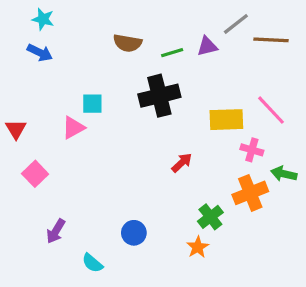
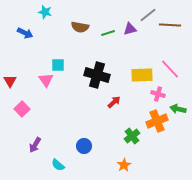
cyan star: (43, 19) -> (45, 12), moved
black cross: (159, 96) -> (97, 75), moved, turned 30
pink triangle: (73, 128) -> (46, 80), turned -35
orange star: (198, 247) -> (124, 165), moved

